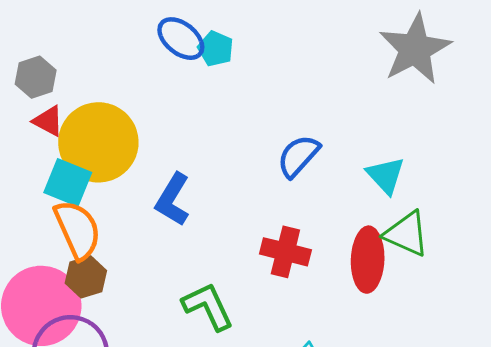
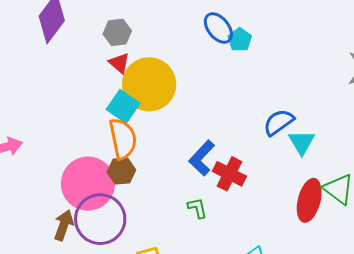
cyan triangle: (386, 175) -> (302, 142), moved
blue L-shape: (173, 200) -> (202, 158), moved
red cross: (285, 252) -> (229, 174), moved
green L-shape: (208, 306) -> (197, 208), size x0.6

